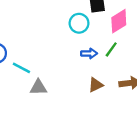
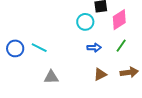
green line: (111, 49) -> (121, 46), moved
cyan line: (21, 68) -> (39, 48), moved

